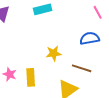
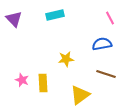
brown line: (82, 68) -> (106, 74), moved

